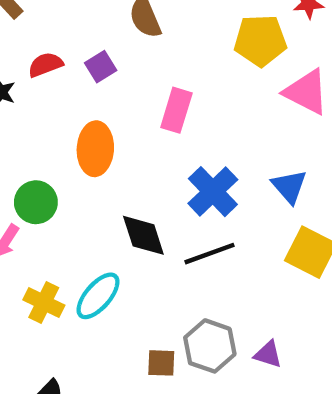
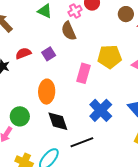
yellow pentagon: (260, 40) -> (110, 57), moved
black diamond: (143, 235) -> (58, 121), moved
black line: (209, 254) -> (82, 142), moved

